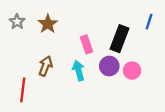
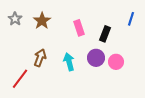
black rectangle: (119, 39) -> (105, 34), size x0.7
pink rectangle: (86, 44) -> (79, 28), moved
red line: (23, 90) -> (20, 79), turned 30

